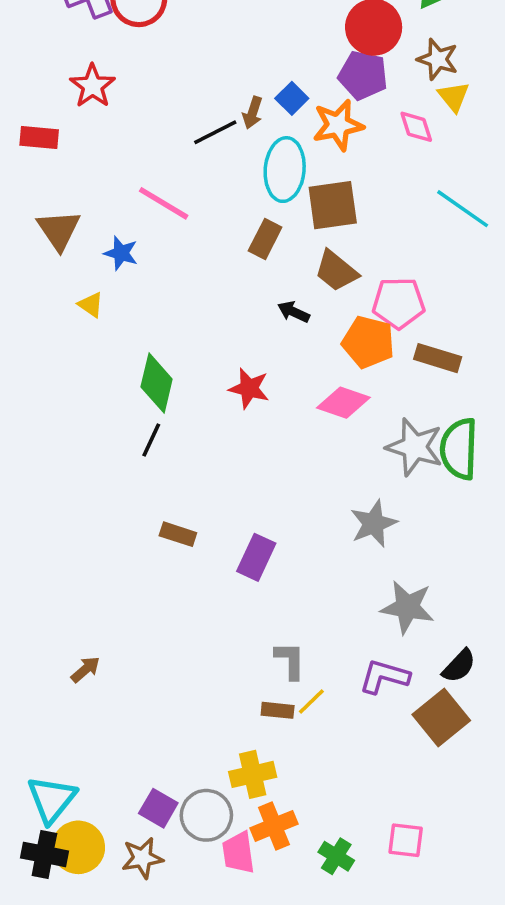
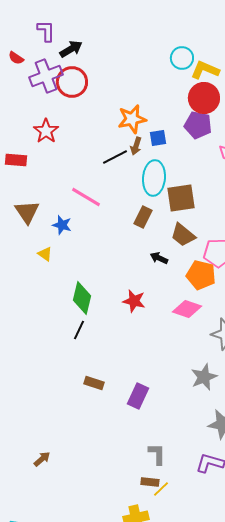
blue square: (292, 98) -> (158, 138), turned 36
orange star: (338, 125) -> (132, 119), moved
yellow line: (311, 701) -> (161, 489), moved

